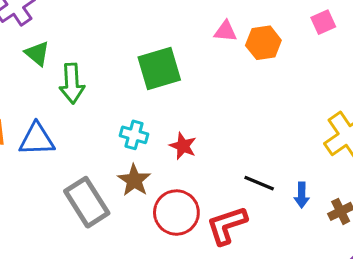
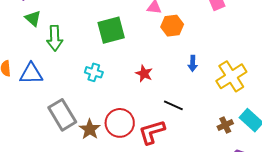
orange hexagon: (263, 43) -> (172, 26), moved
red star: (183, 146) -> (144, 74), moved
brown star: (134, 180) -> (90, 129), moved
blue arrow: (302, 195) -> (193, 63), moved

